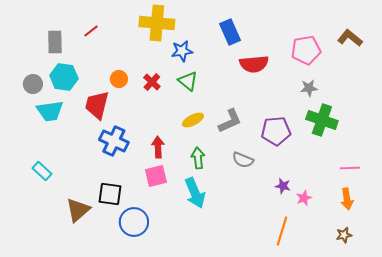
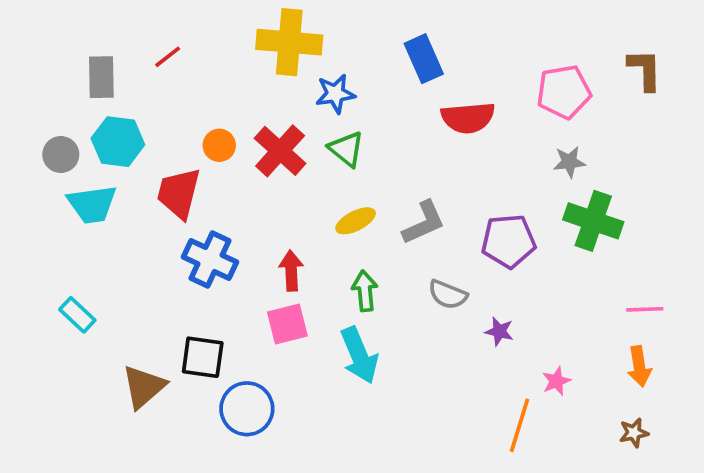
brown L-shape: (350, 38) -> (645, 70), turned 50
red cross: (152, 82) -> (280, 151), size x1.6
purple star: (283, 186) -> (499, 331), moved
pink star: (304, 198) -> (556, 381), moved

